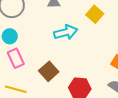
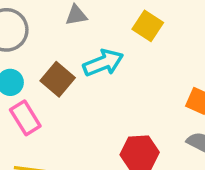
brown square: (49, 71) -> (58, 79), moved

